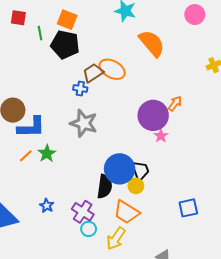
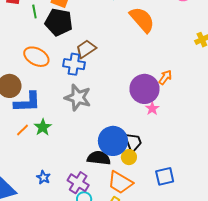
orange ellipse: (112, 69) -> (36, 57), moved
blue cross: (80, 89) -> (74, 64), size x1.5
black semicircle: (105, 186) -> (99, 158), turned -90
blue square: (188, 208) -> (165, 176), moved

